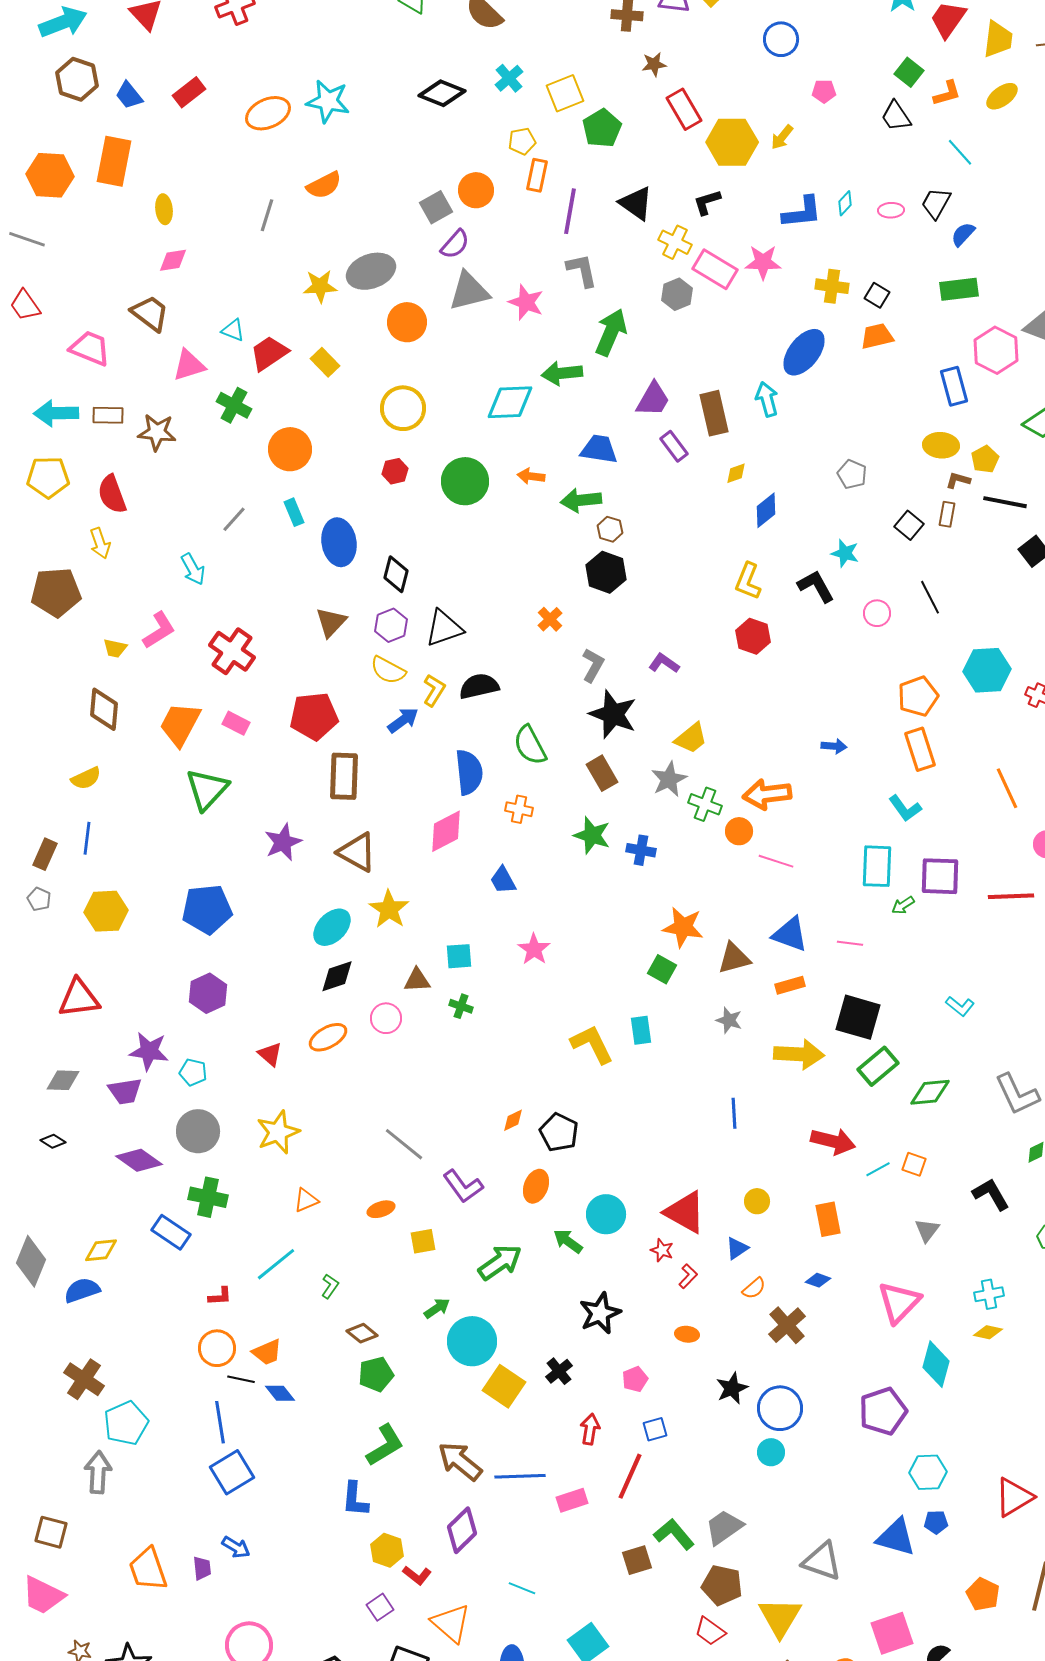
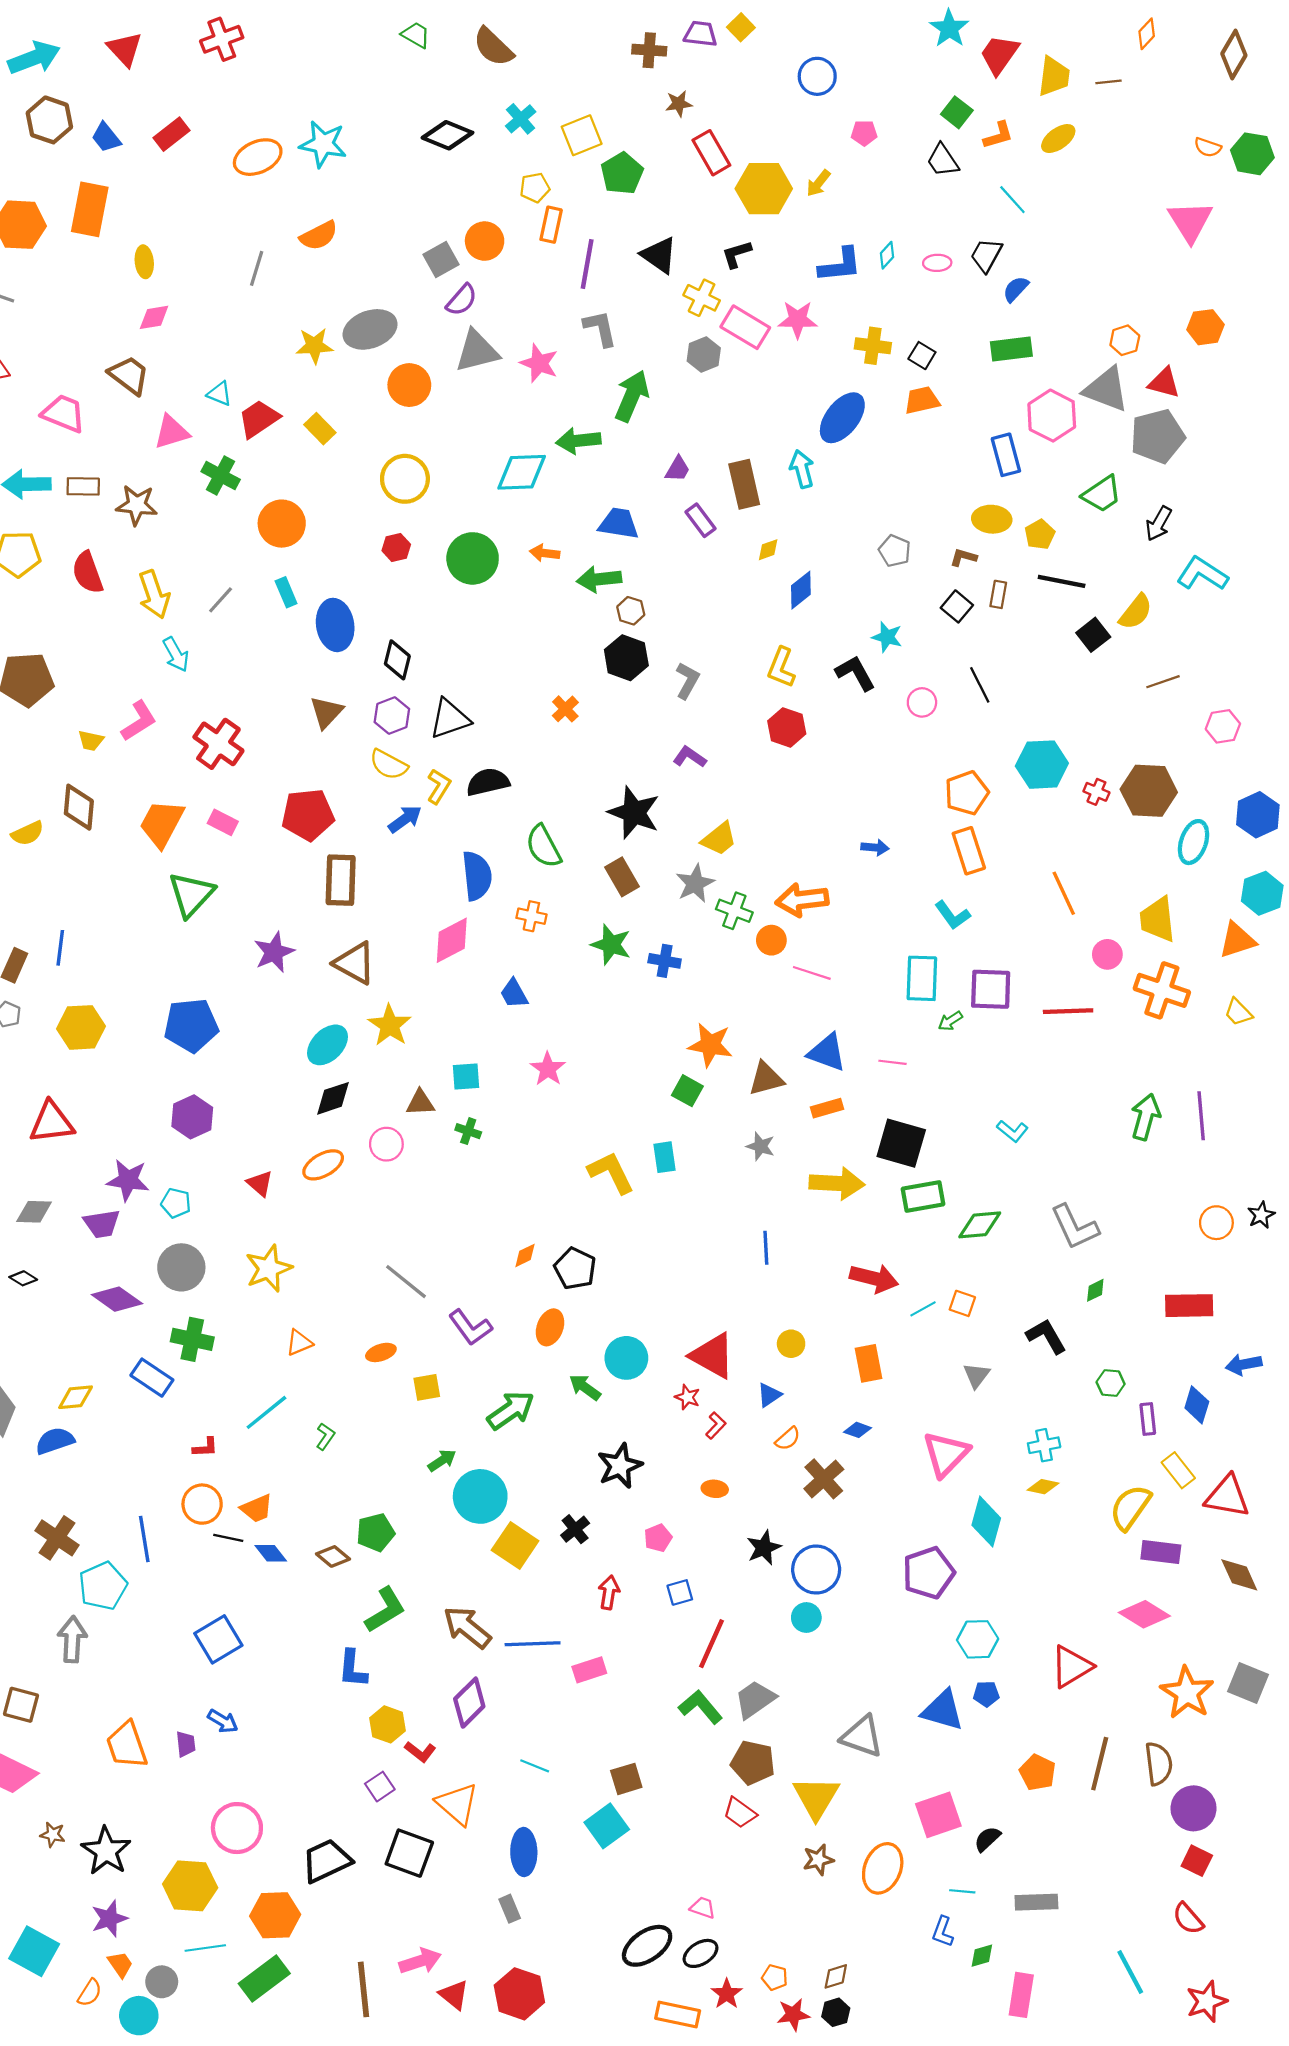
purple trapezoid: (653, 399) -> (678, 469), size x0.7
brown L-shape: (958, 480) -> (963, 557), moved
yellow arrow: (100, 543) -> (154, 594), moved, size x1.4
gray L-shape: (593, 665) -> (687, 681), moved
yellow semicircle: (86, 778) -> (28, 833), moved
green rectangle: (878, 1066) -> (923, 1196), turned 30
brown diamond: (362, 1333) -> (333, 1556), moved
blue line: (220, 1422) -> (144, 1539), moved
red line: (630, 1476) -> (711, 1644), moved
brown square: (637, 1560) -> (626, 1779), moved

